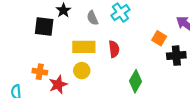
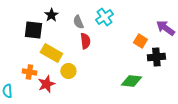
yellow rectangle: (84, 47) -> (51, 53), moved, turned 30
red semicircle: (114, 49) -> (85, 41), moved
green diamond: (135, 81) -> (131, 81), moved, turned 65

